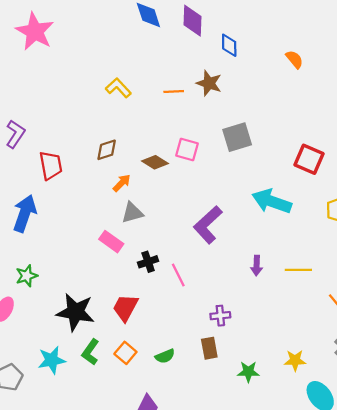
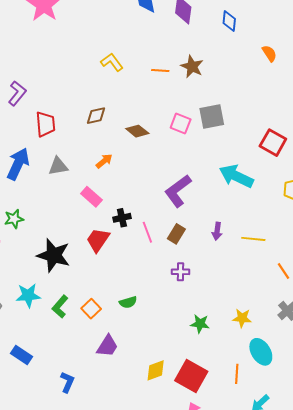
blue diamond: (229, 45) -> (229, 21), moved
pink square: (187, 150) -> (181, 124), moved
orange arrow: (122, 183) -> (104, 161), moved
gray triangle: (132, 213) -> (58, 166), moved
red trapezoid: (125, 308) -> (98, 240), moved
brown rectangle: (209, 348) -> (176, 234), moved, turned 36
green L-shape: (90, 352) -> (60, 307), moved
orange square: (125, 353) -> (91, 309), moved

